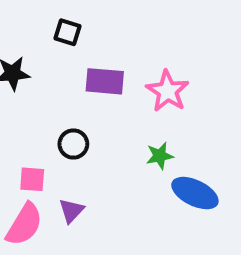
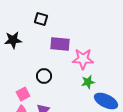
pink star: (168, 91) -> (83, 59), moved, turned -30
pink square: (32, 179) -> (23, 94), turned -32

